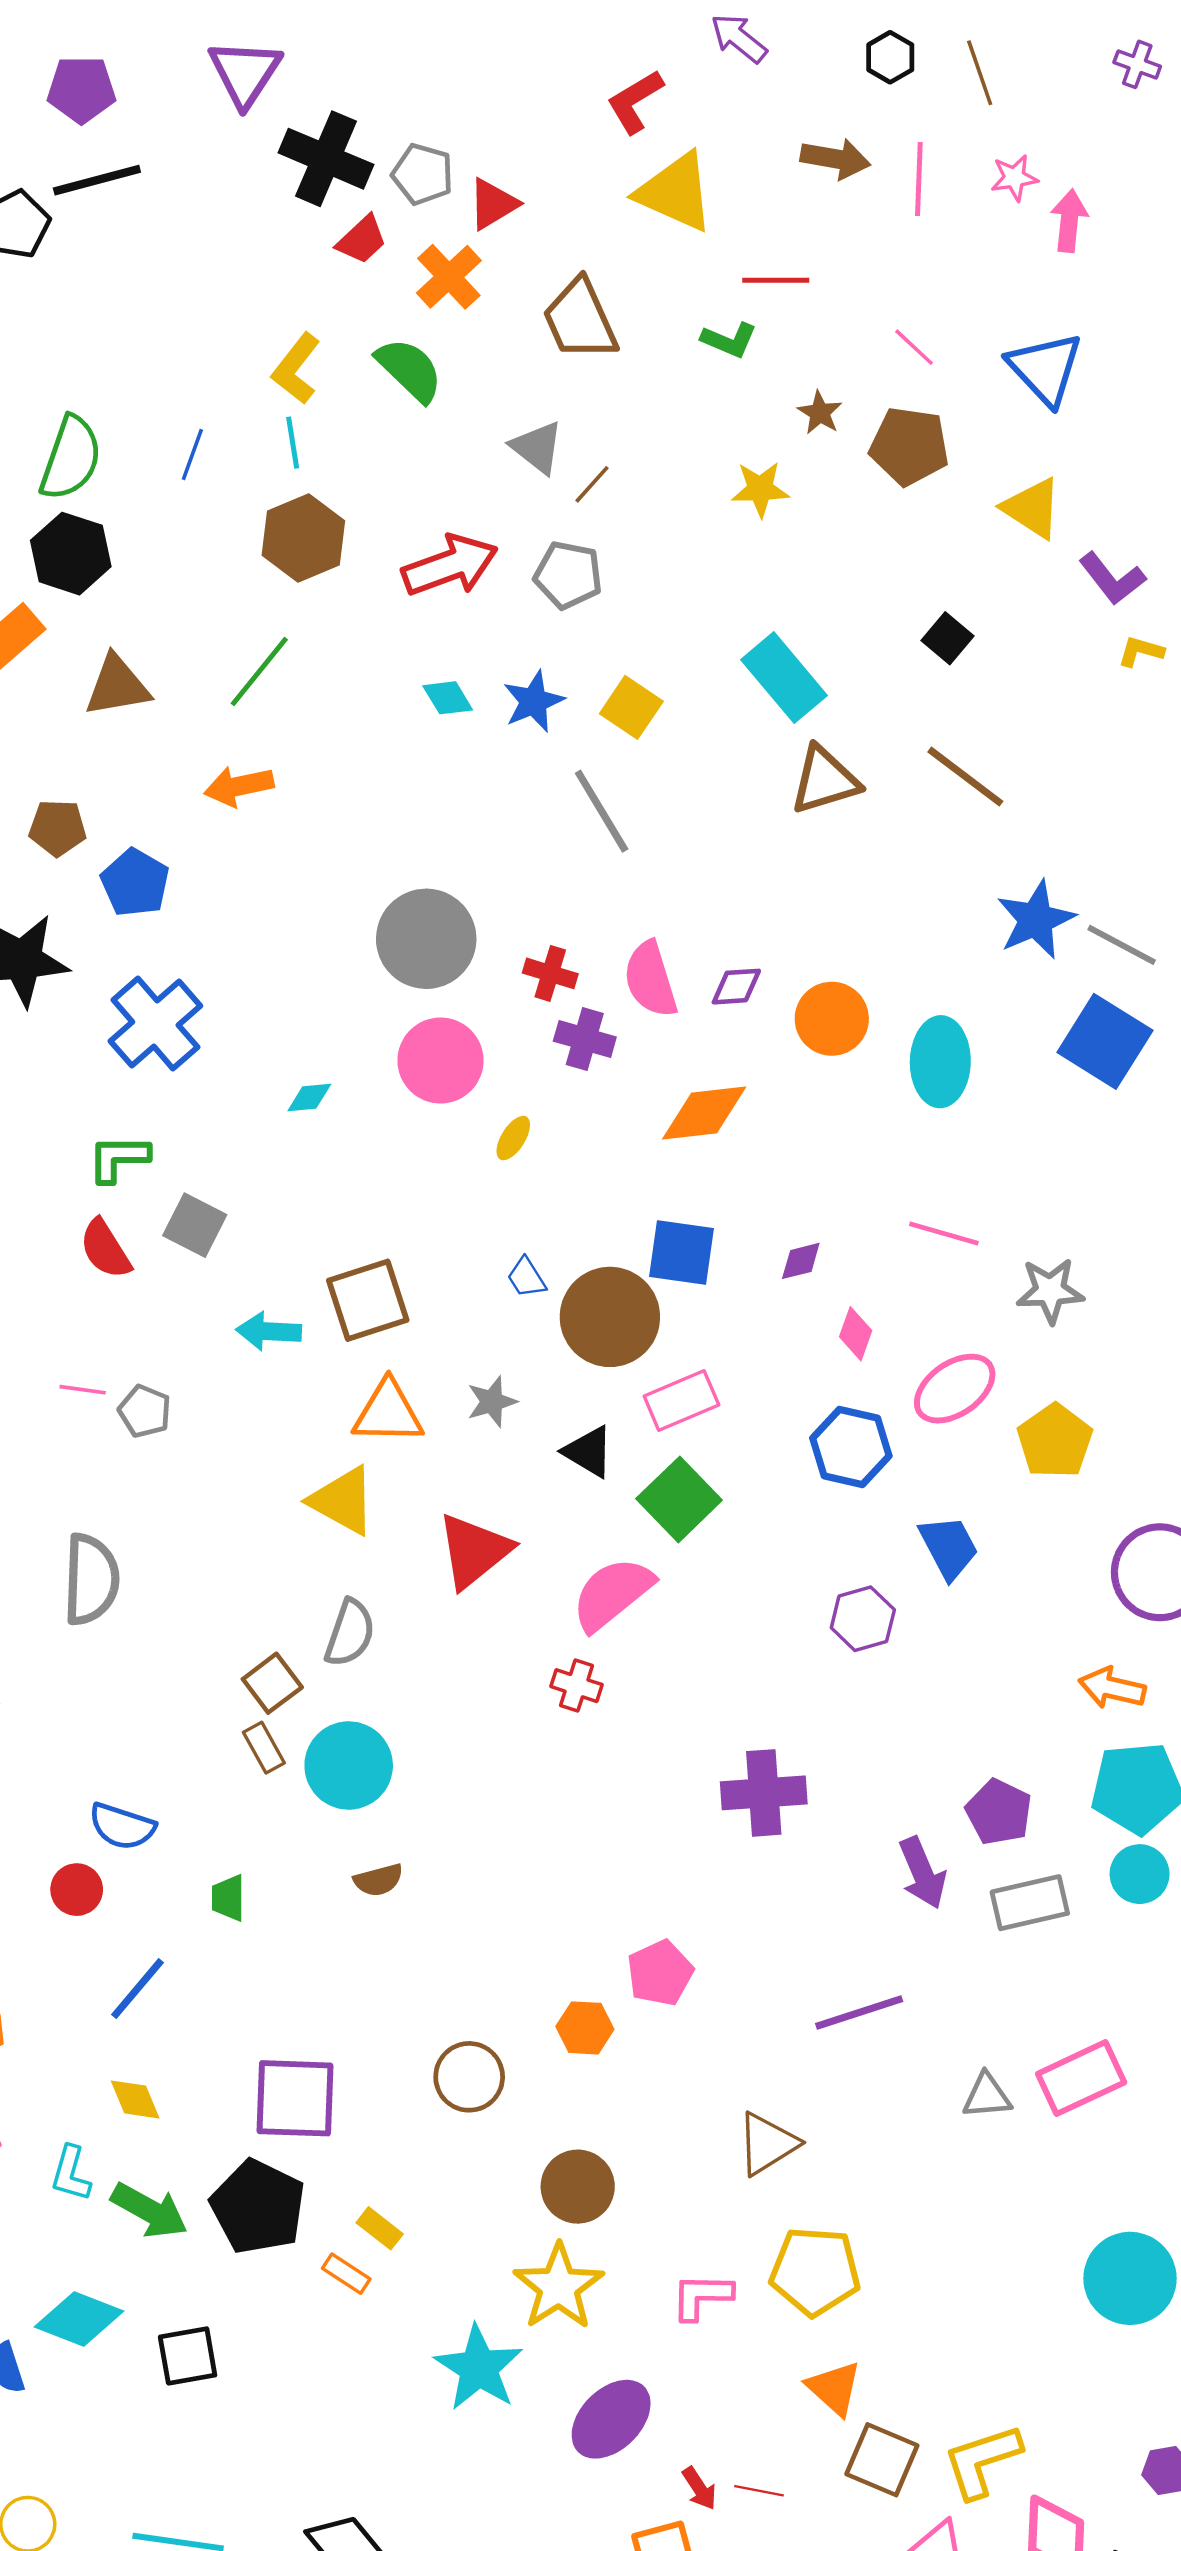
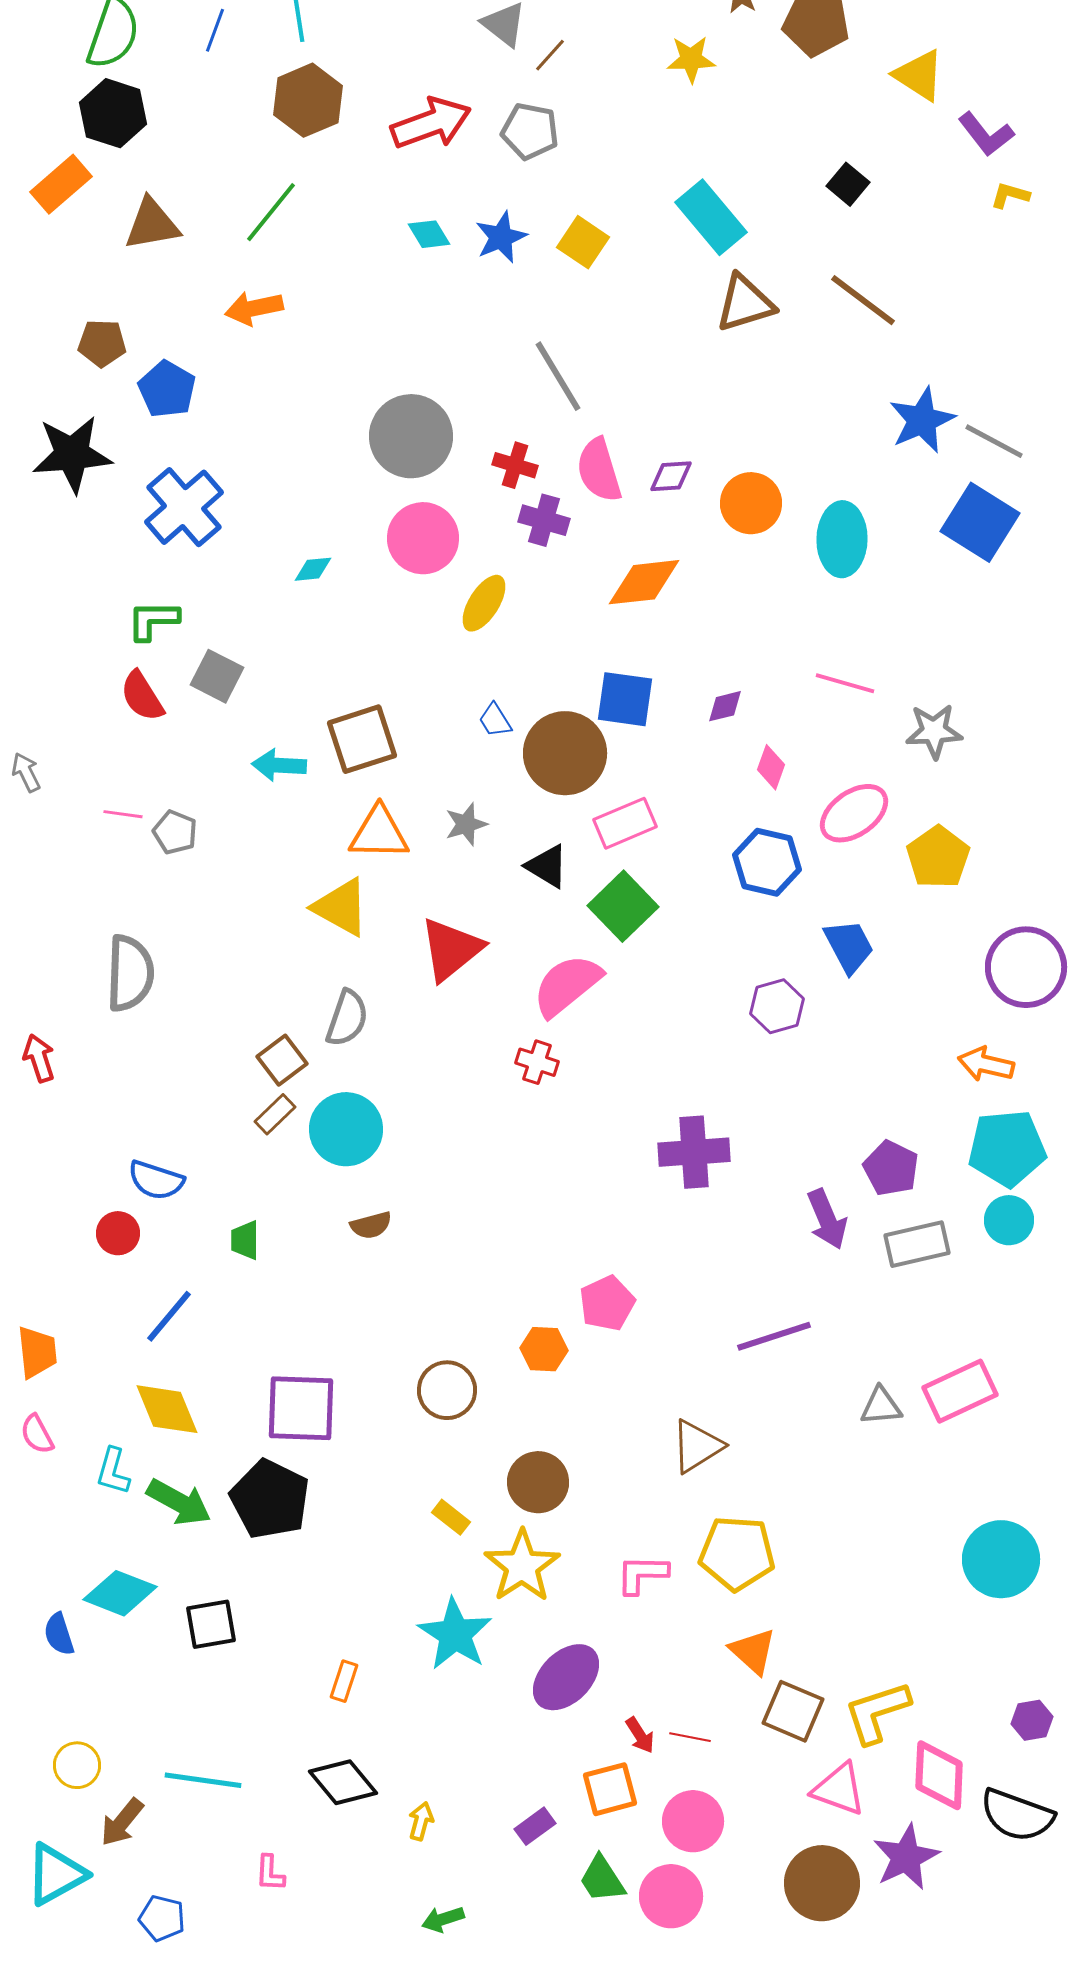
gray line: (602, 811) -> (558, 376), moved
yellow ellipse: (513, 1138) -> (484, 603), size x1.5
brown rectangle: (264, 1748) -> (275, 1114), turned 75
yellow diamond: (135, 2100) -> (167, 1409), size x1.5
yellow rectangle: (380, 2228) -> (451, 1517), moved
orange rectangle: (346, 2274) -> (344, 1681), moved, turned 75

